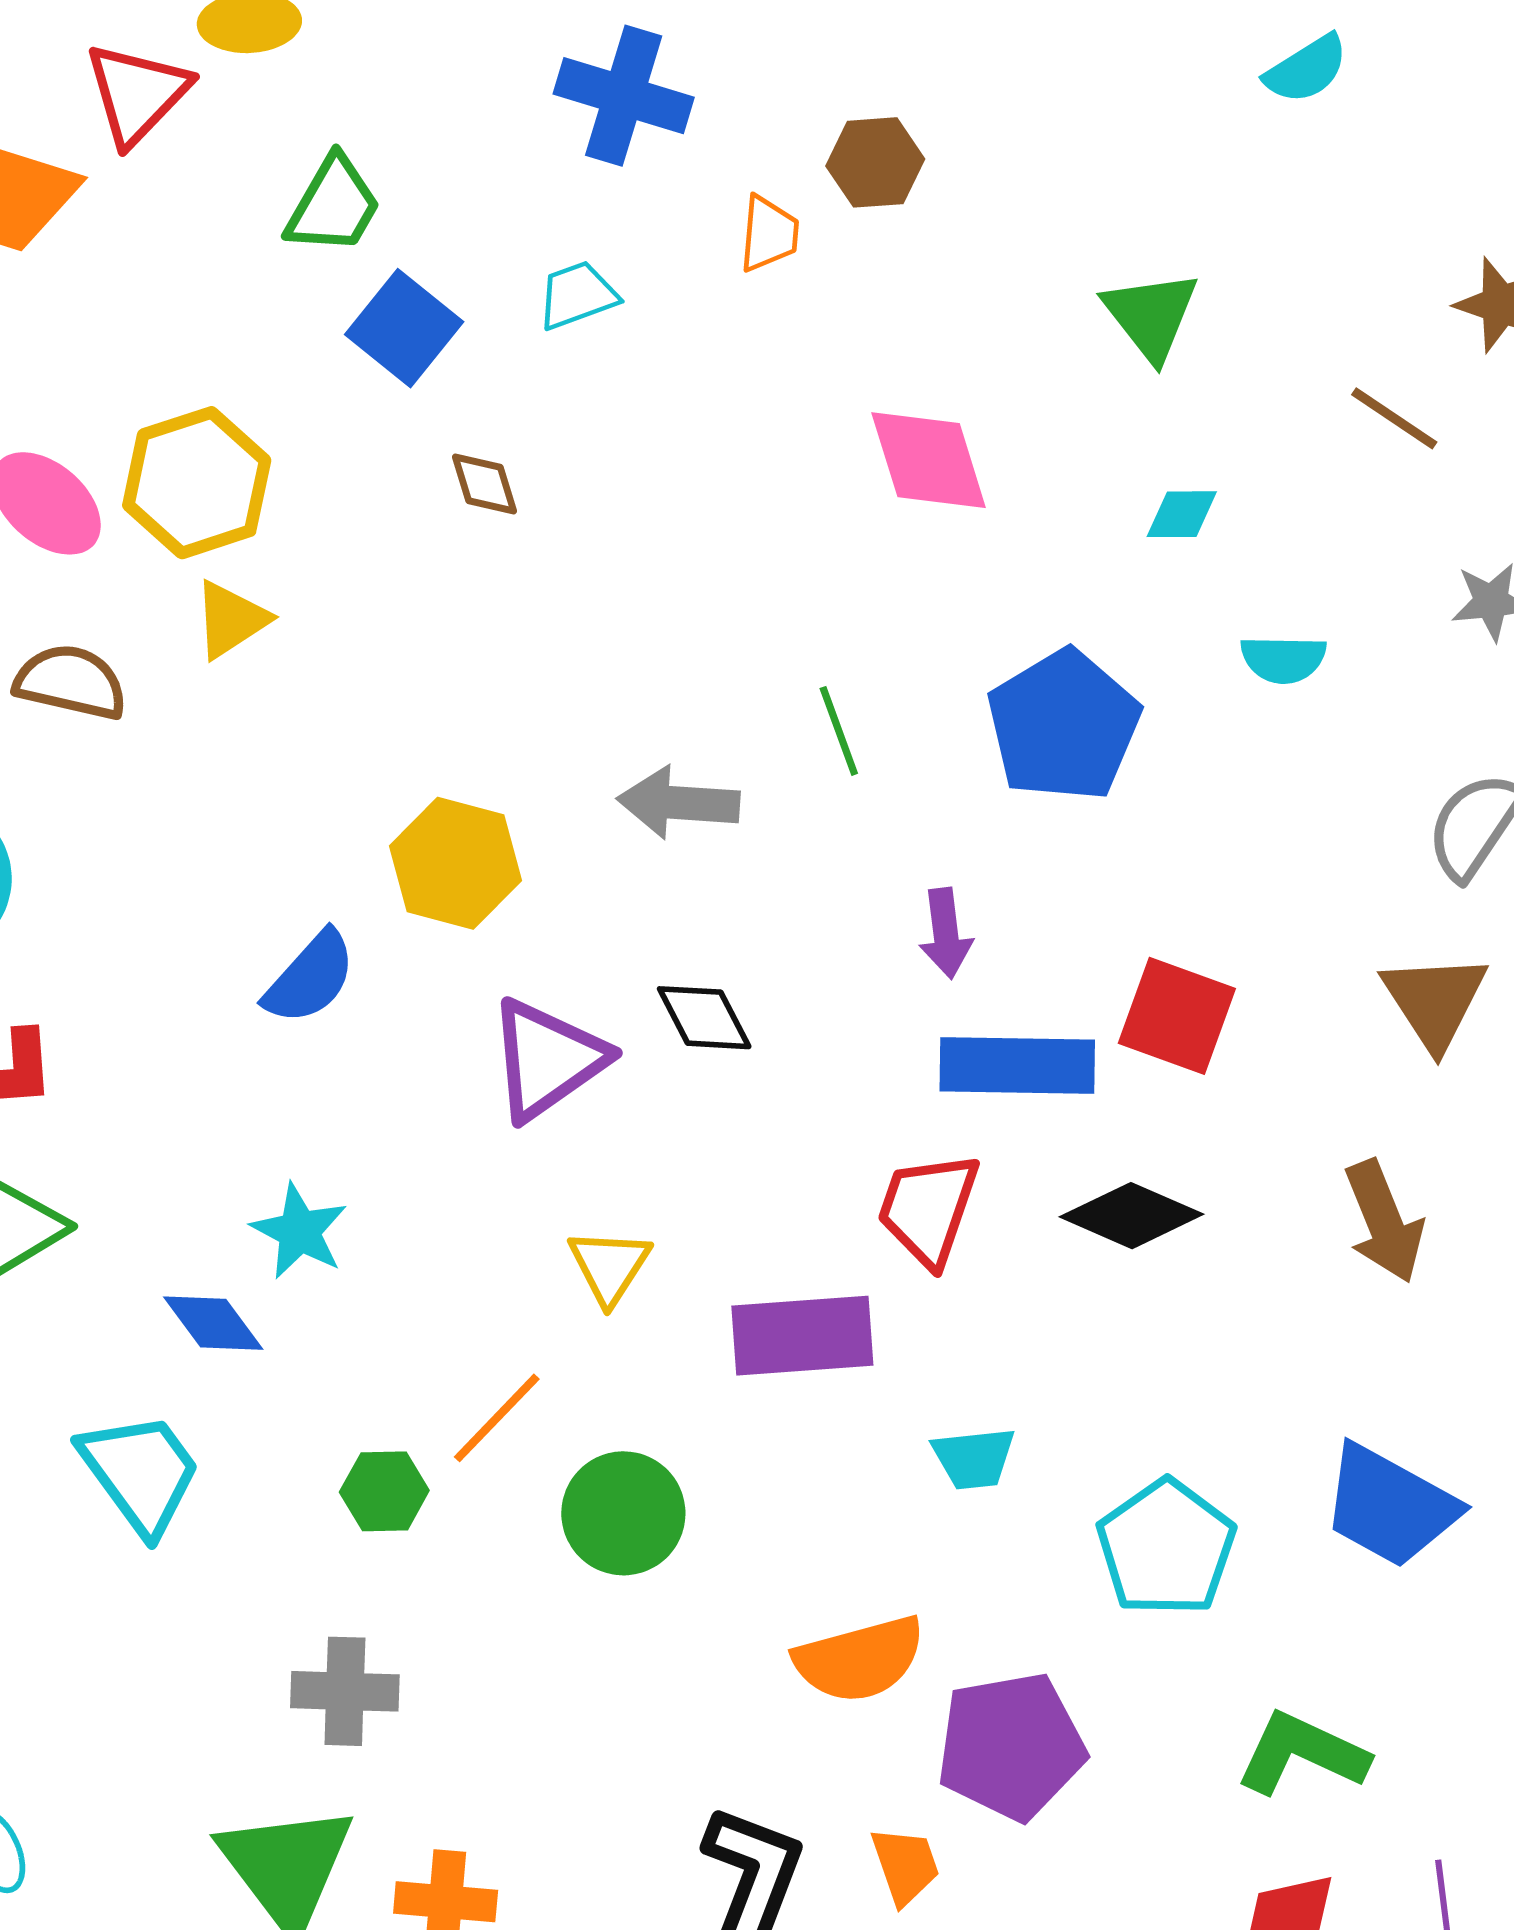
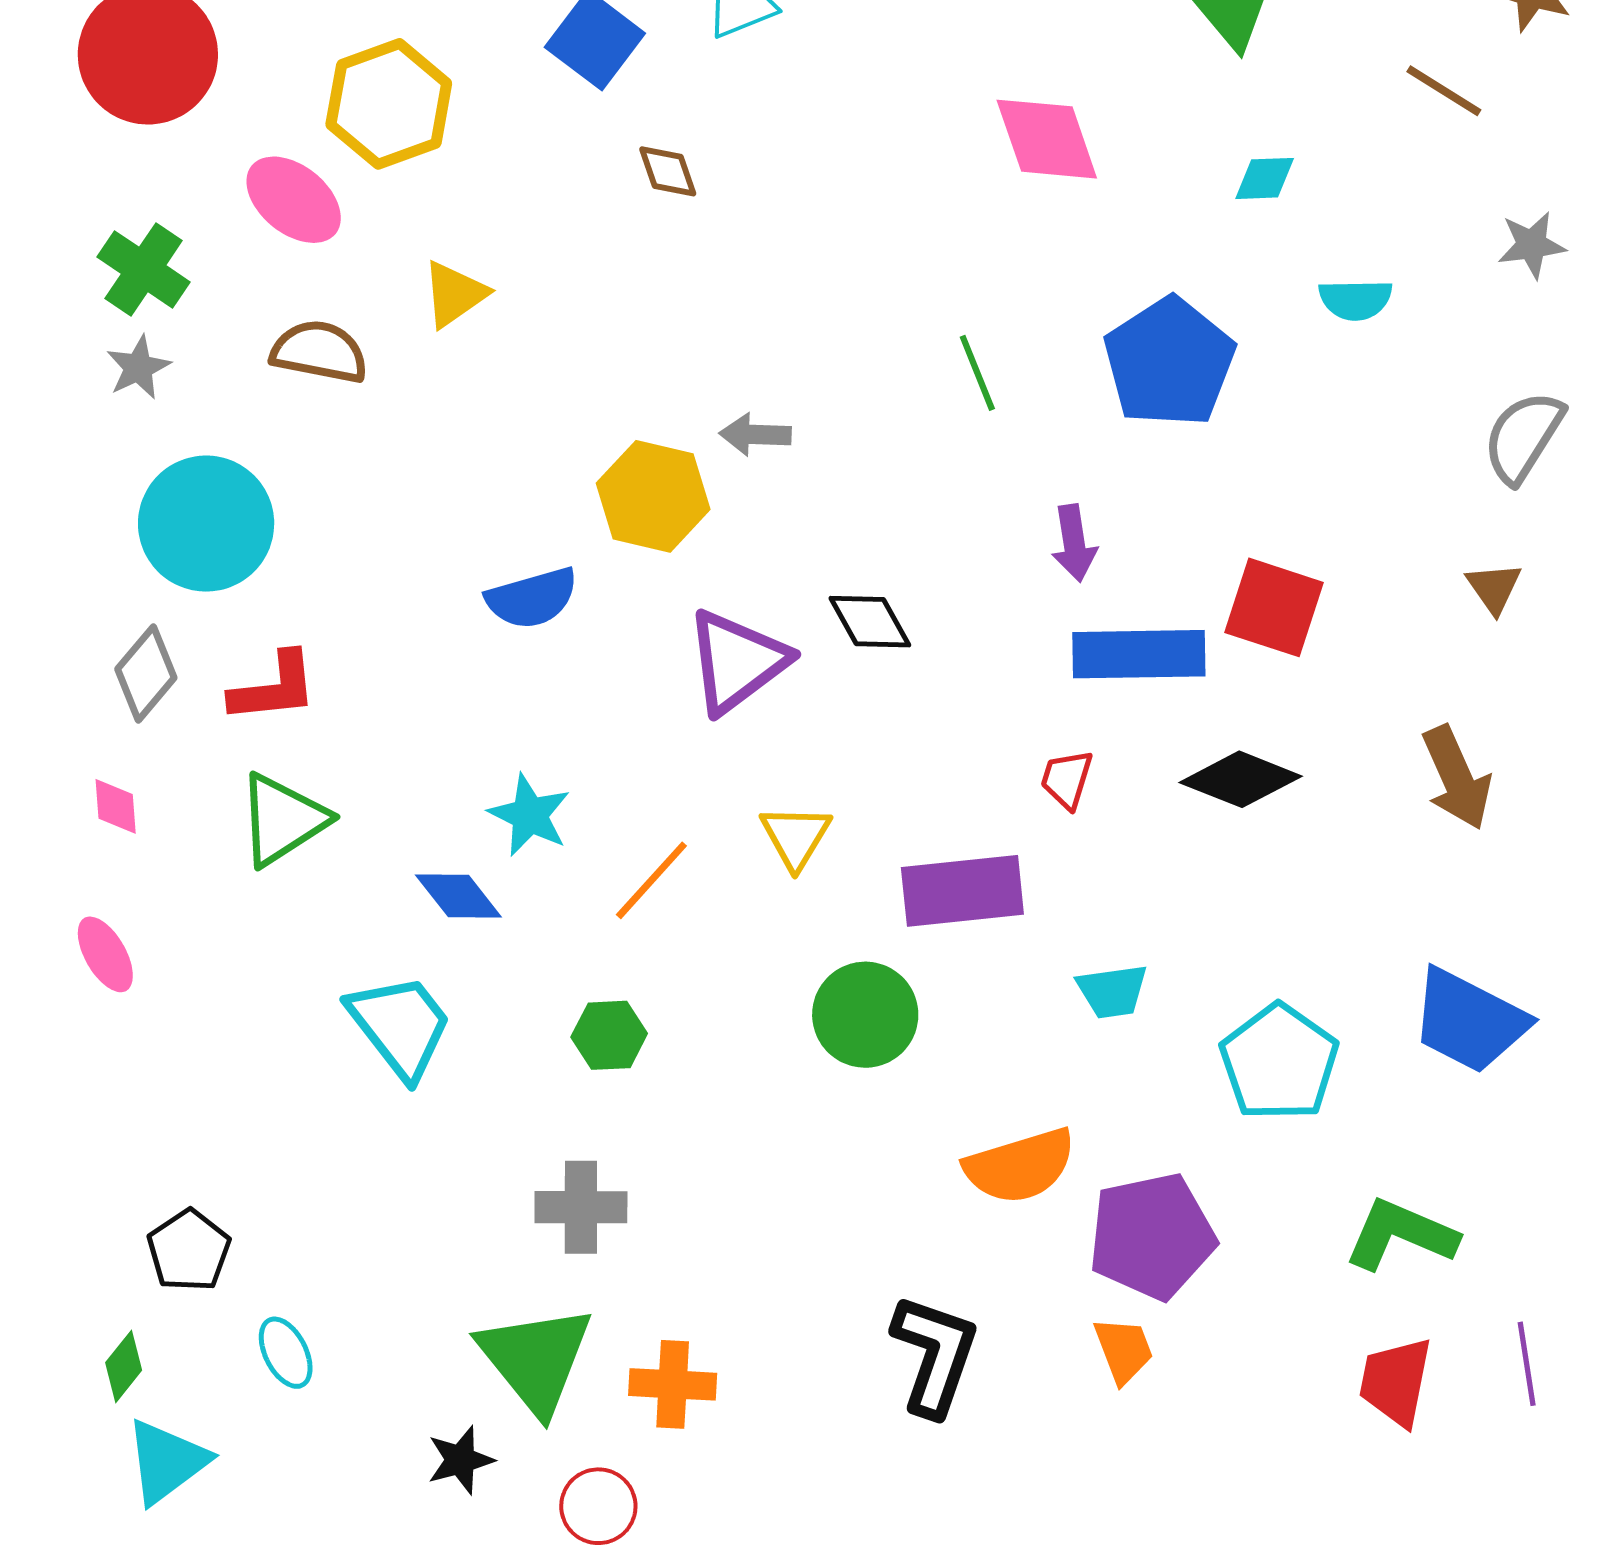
yellow hexagon: (197, 483) -> (389, 104), moved
gray arrow: (679, 803) -> (755, 435), moved, size x0.7
blue semicircle: (310, 978) -> (532, 598), turned 34
brown triangle: (1435, 1001) -> (1494, 588), size x0.6
red trapezoid: (928, 1209) -> (1067, 779), size x0.6
orange line: (497, 1418) -> (651, 880), moved
green circle: (623, 1513) -> (865, 1015), moved
orange trapezoid: (905, 1865) -> (1124, 1350), moved

